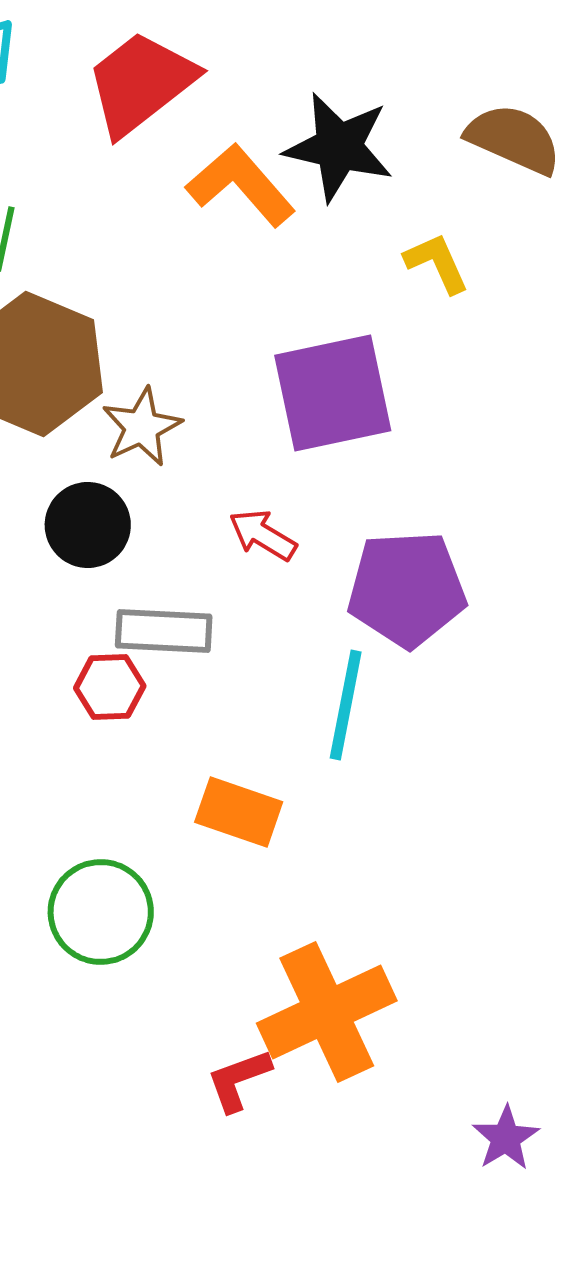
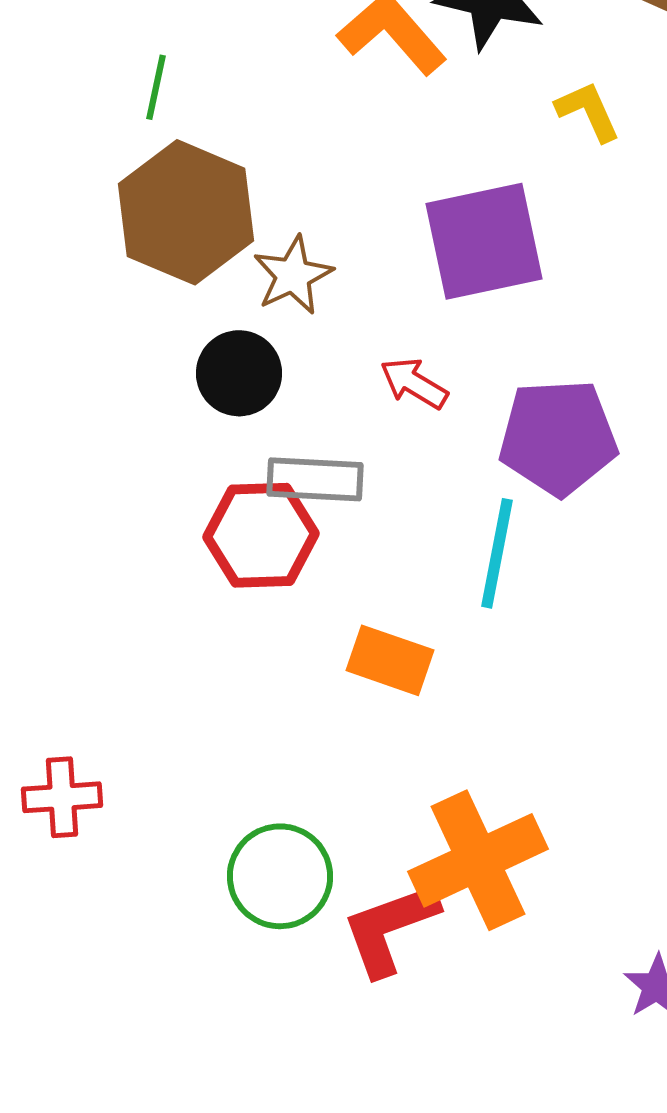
red hexagon: (110, 687) -> (261, 535), size x1.6
green circle: (101, 912) -> (280, 876), moved
red L-shape: (239, 1080) -> (390, 928), size x1.5

